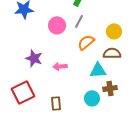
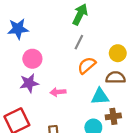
pink circle: (57, 25) -> (32, 59), moved
purple star: (34, 58) -> (29, 83), turned -30

